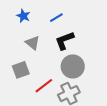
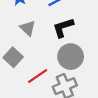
gray square: (21, 70) -> (13, 57), turned -30

